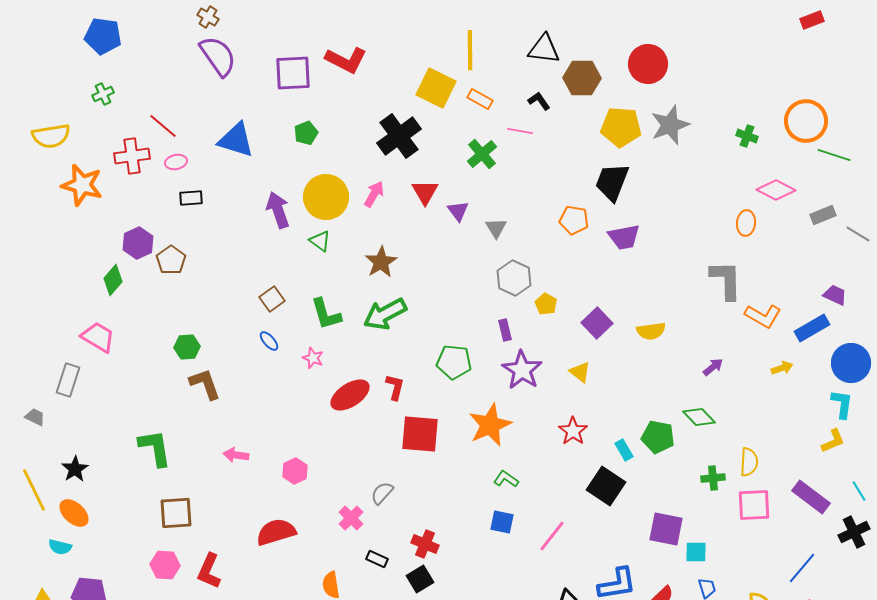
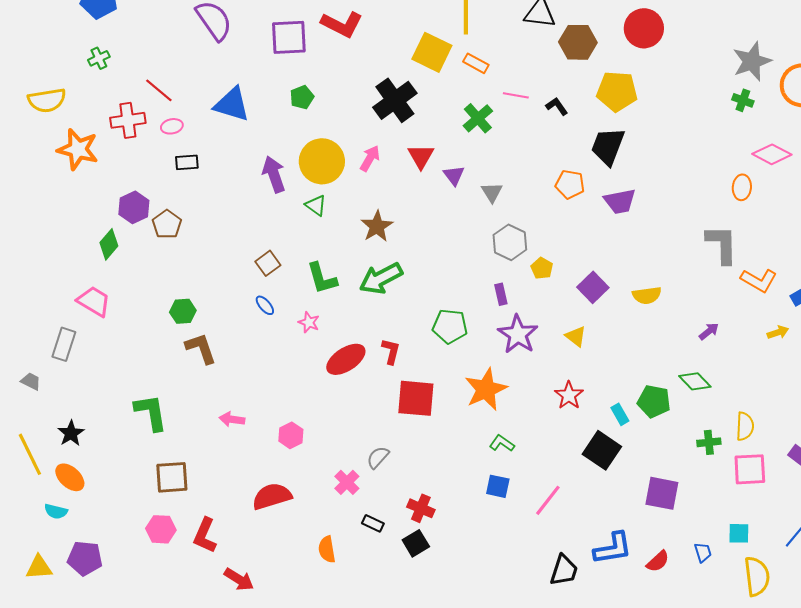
black L-shape: (539, 101) -> (557, 106), moved
gray star: (670, 125) -> (752, 61), moved
cyan square: (696, 552) -> (739, 533), moved

